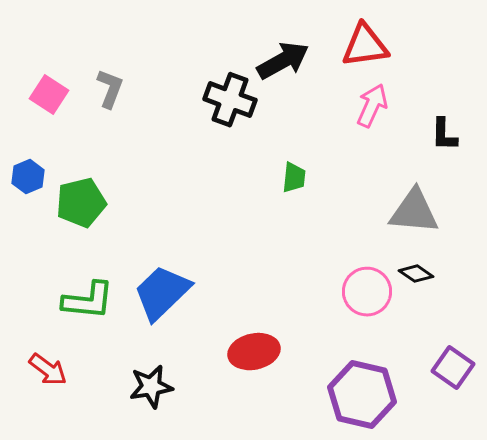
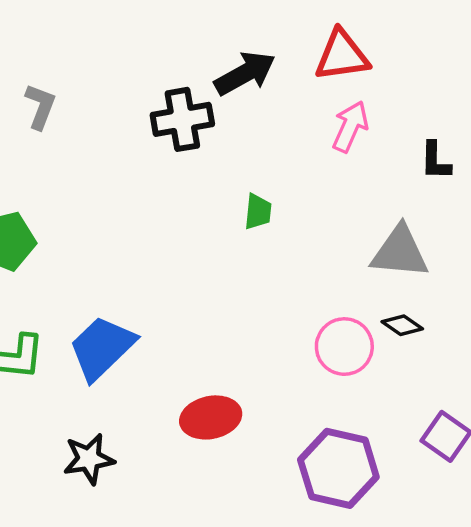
black cross: (230, 100) -> (182, 119), turned -30

